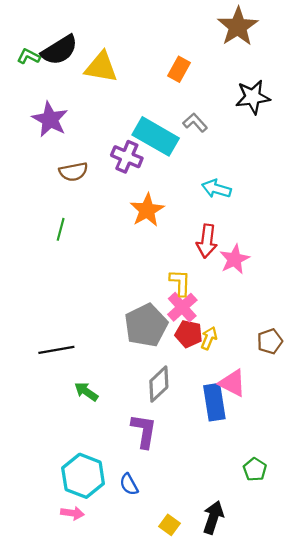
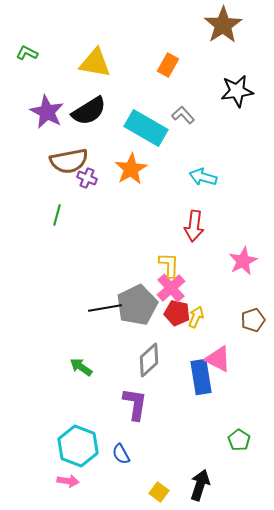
black semicircle: (60, 50) -> (89, 111), moved
purple cross: (127, 157) -> (87, 178), moved, size x0.7
brown semicircle: (73, 172) -> (69, 161), size x1.4
orange star: (147, 210) -> (131, 169), moved
pink star: (235, 259) -> (243, 261), moved
black line: (56, 350) -> (105, 308), moved

